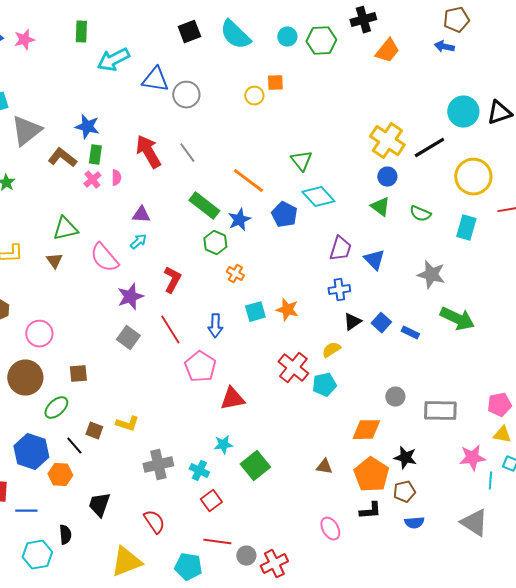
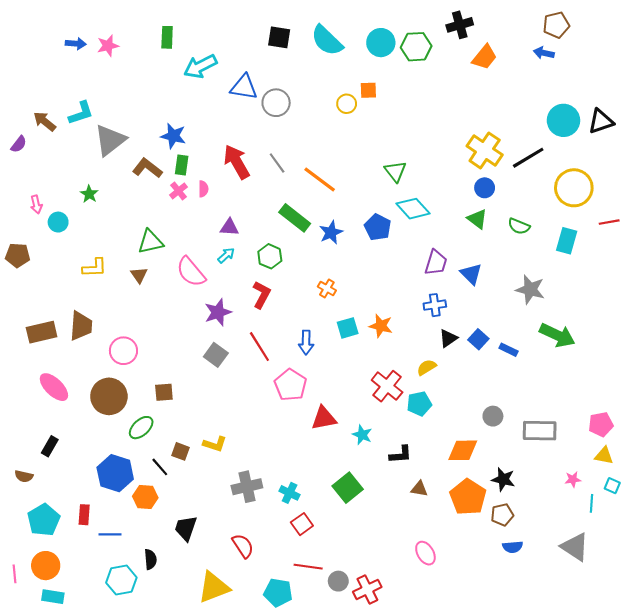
black square: (189, 32) -> (279, 37), turned 30
cyan circle: (287, 37) -> (381, 43), size x1.4
orange line: (248, 181) -> (320, 180), moved
green hexagon: (215, 243) -> (270, 256), moved
cyan star: (223, 445) -> (362, 435), moved, turned 30
pink star: (472, 458) -> (573, 479), size x0.6
black L-shape: (370, 511) -> (401, 455), moved

